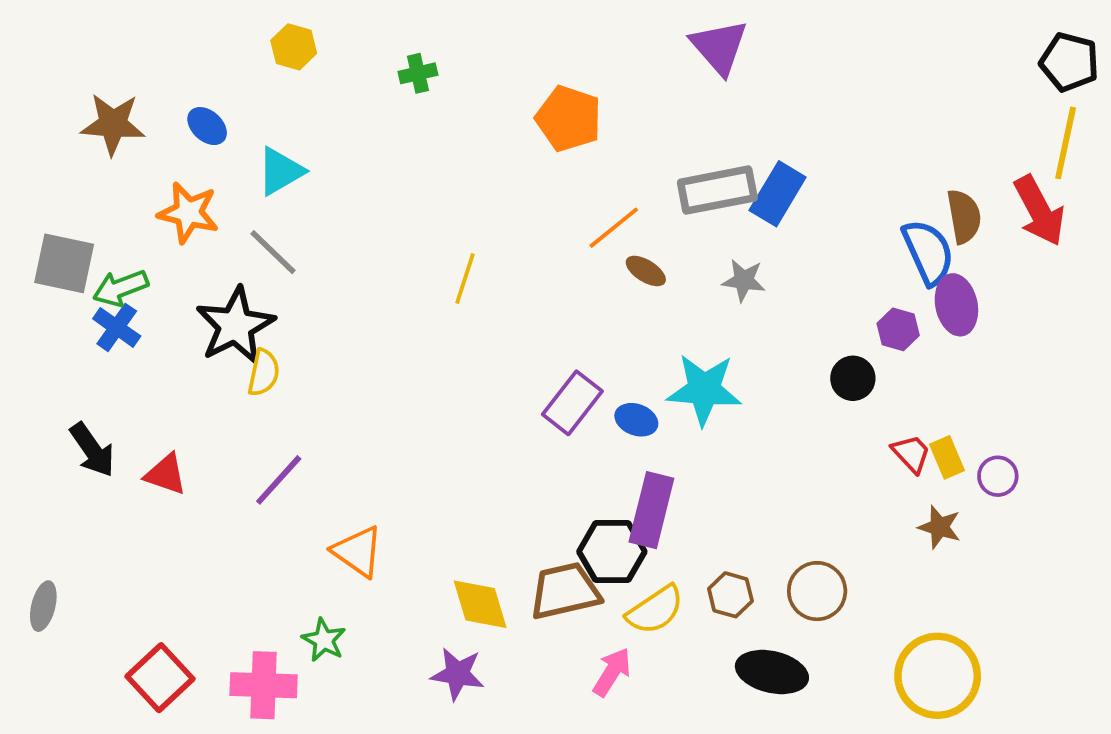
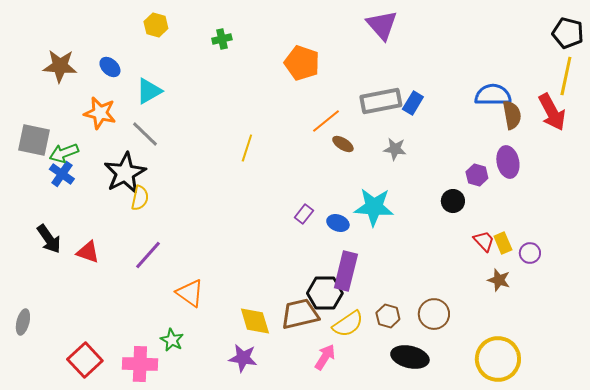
blue rectangle: (778, 194) -> (413, 103), size x0.7
blue semicircle: (928, 252) -> (493, 95), moved, turned -66
purple rectangle: (572, 403) -> (304, 214), size x0.6

